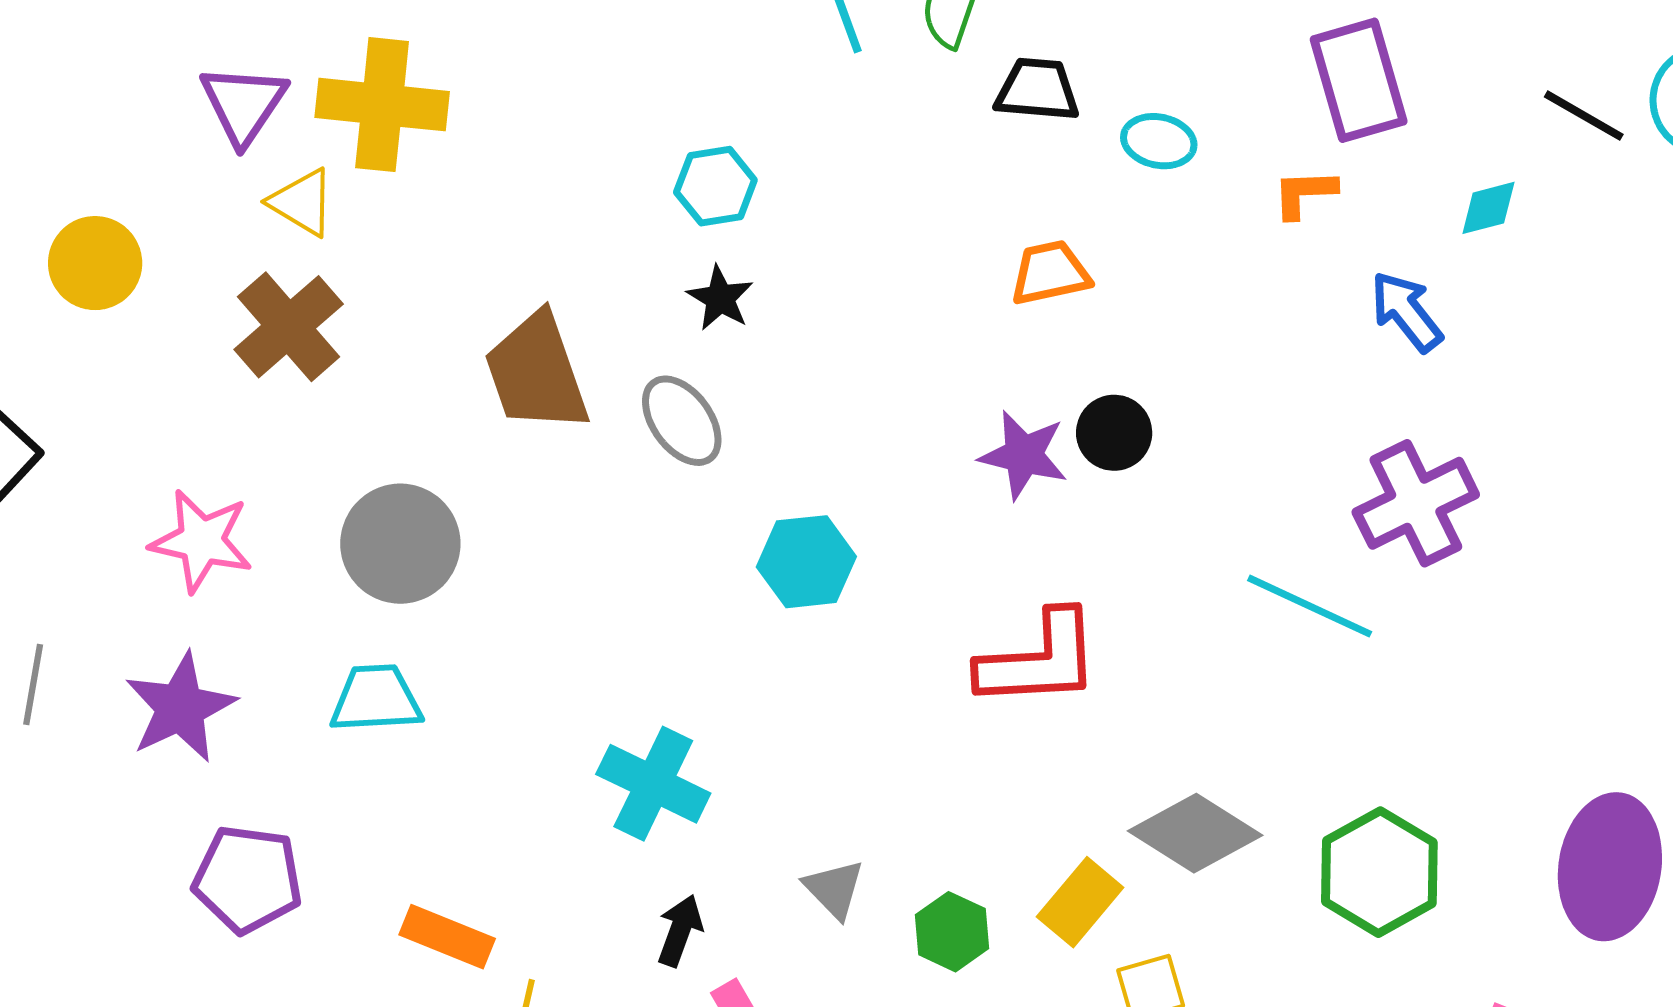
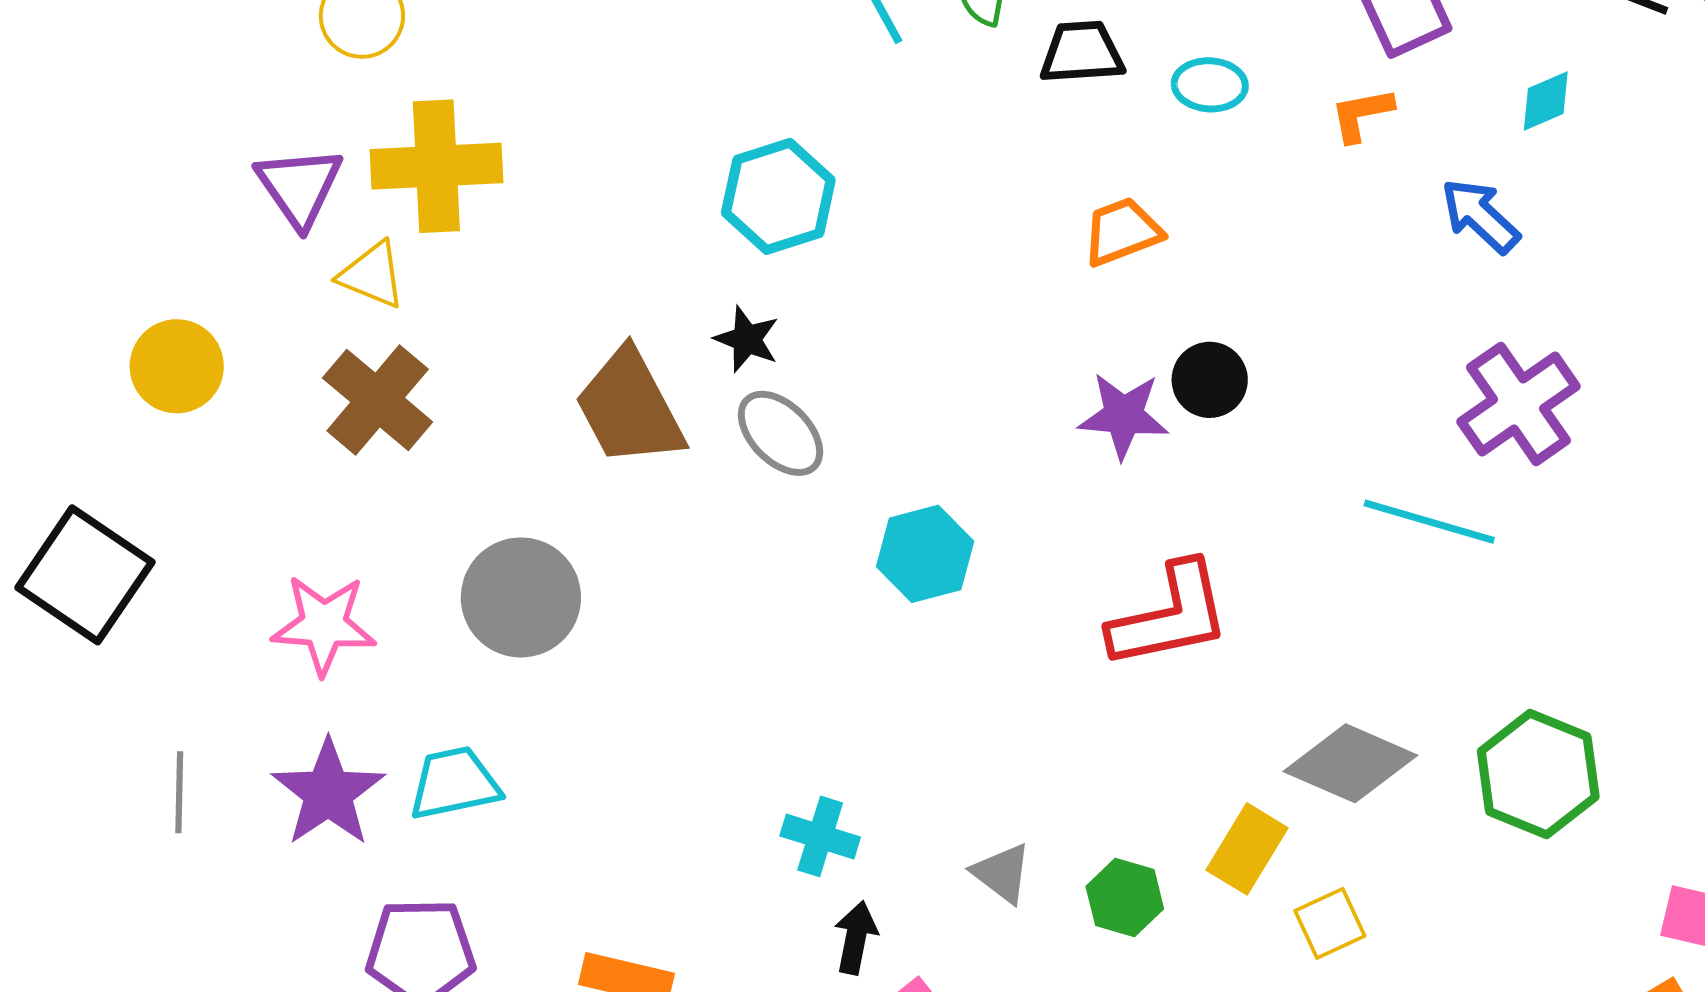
cyan hexagon: (715, 186) -> (778, 196), size x1.4
black star: (720, 298) -> (747, 339), moved
cyan trapezoid: (376, 699) -> (454, 783), moved
cyan cross: (653, 784) -> (820, 836), moved, size x0.7

